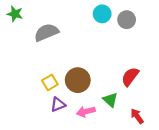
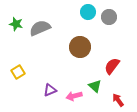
green star: (15, 14) -> (16, 24), moved
brown circle: (78, 80) -> (80, 47), moved
yellow square: (50, 82) -> (18, 72), moved

